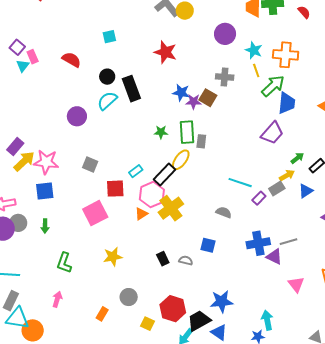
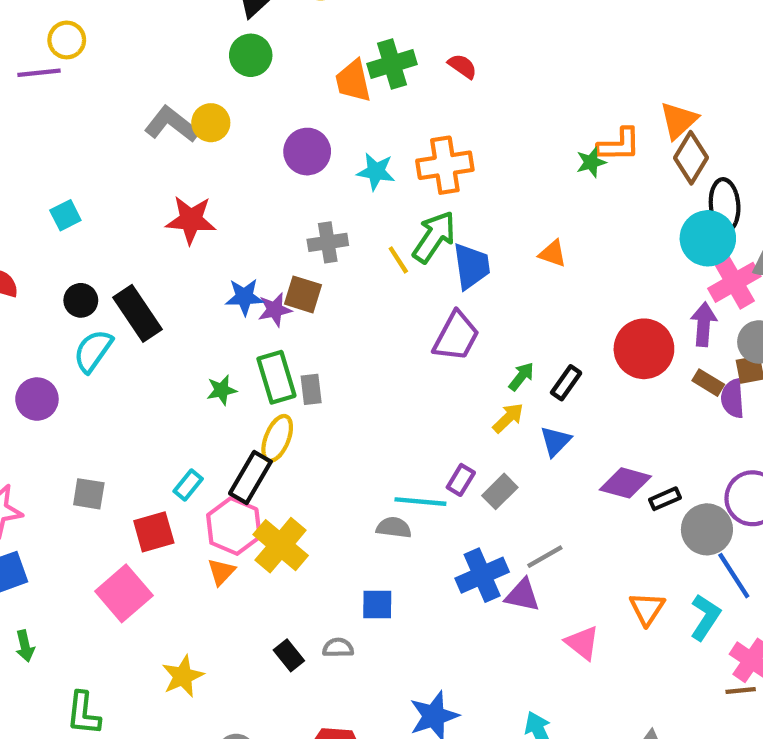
yellow line: (256, 71) -> (398, 260), moved
cyan line: (240, 183) -> (420, 502), moved
gray rectangle: (277, 189) -> (500, 491), moved

